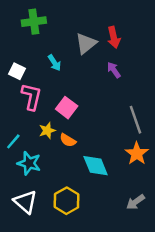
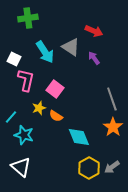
red arrow: (114, 37) -> (94, 31), turned -54
gray triangle: (86, 43) -> (71, 47), moved, turned -48
cyan arrow: (54, 63) -> (45, 52), size x1.6
yellow hexagon: (67, 201) -> (89, 168), moved

